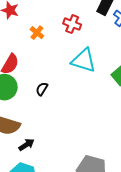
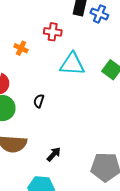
black arrow: (26, 145) -> (54, 154), moved

